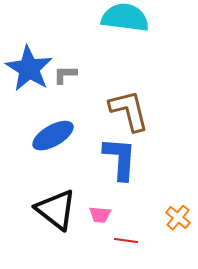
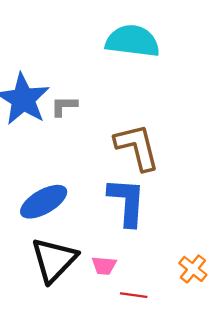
blue ellipse: (53, 136) -> (44, 202), moved
black triangle: (56, 210) -> (54, 260), turned 36

